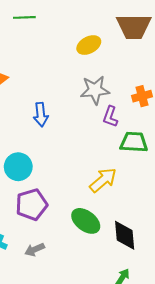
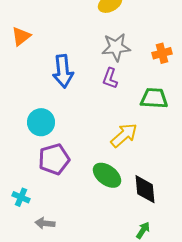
blue arrow: (41, 115) -> (63, 71), size x1.4
purple L-shape: (110, 117) -> (110, 78), moved
gray arrow: (35, 250) -> (45, 223), moved, turned 30

